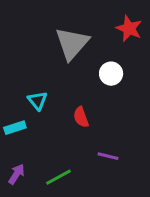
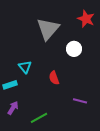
purple line: (108, 156) -> (80, 101), moved
purple arrow: (16, 174) -> (13, 108), moved

